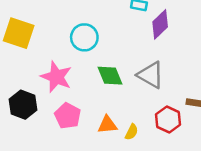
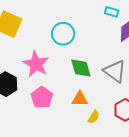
orange triangle: (107, 125) -> (80, 99), moved

